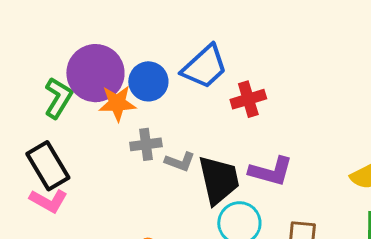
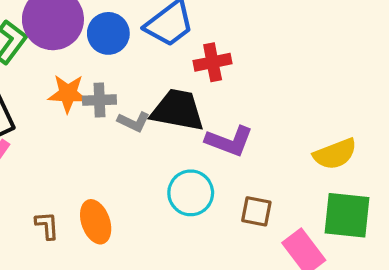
orange star: (117, 103) -> (68, 94), moved
black trapezoid: (219, 180) -> (178, 110), moved, turned -72

